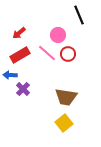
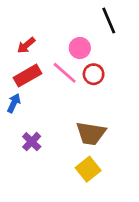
blue arrow: (10, 75) -> (14, 103), turned 112
purple cross: (23, 89) -> (32, 142), moved

